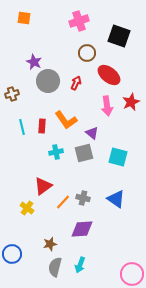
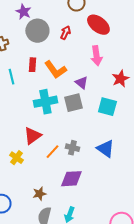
red star: (131, 102) -> (120, 79), moved
red rectangle: (42, 126) -> (32, 65), moved
cyan cross: (56, 152) -> (45, 102), size x1.6

